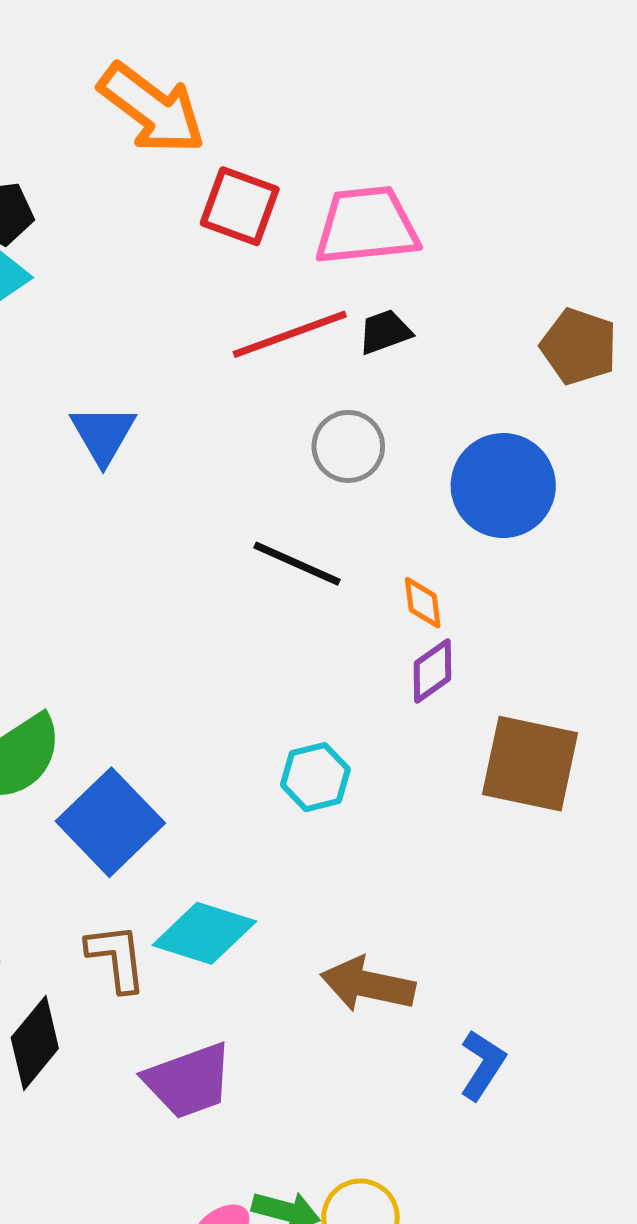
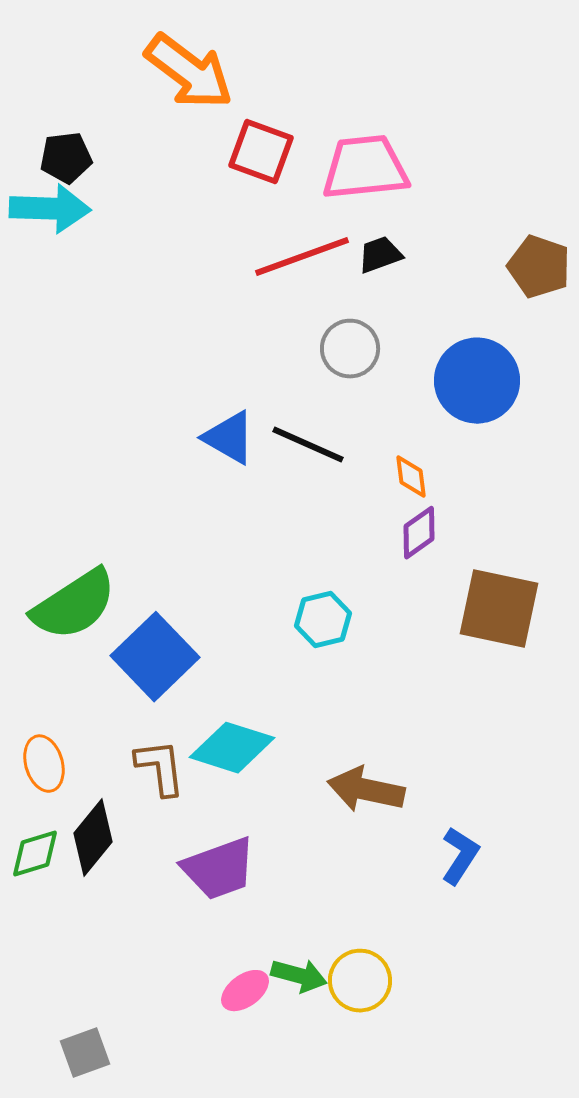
blue triangle: (103, 434) -> (229, 438), moved, turned -30

